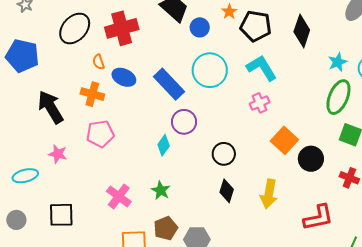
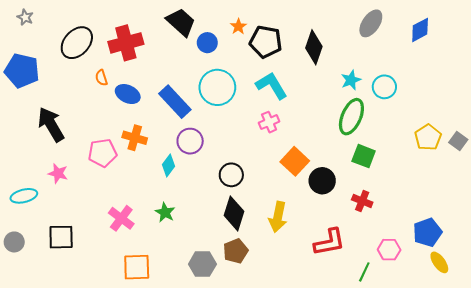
orange cross: (92, 94) -> (135, 138), moved
black diamond: (227, 191) -> (234, 213), size x1.4
brown pentagon: (166, 228) -> (236, 251), moved

